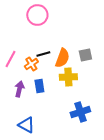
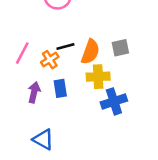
blue cross: (80, 112) -> (114, 101), moved

